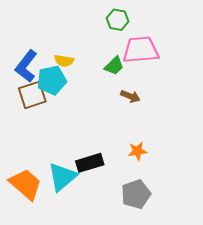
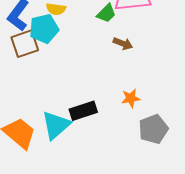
gray pentagon: (136, 194) -> (153, 129), moved

